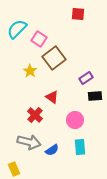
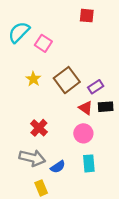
brown square: (54, 58) -> (67, 80), moved
red triangle: (52, 97) -> (86, 108), moved
yellow rectangle: (14, 169) -> (41, 188), moved

